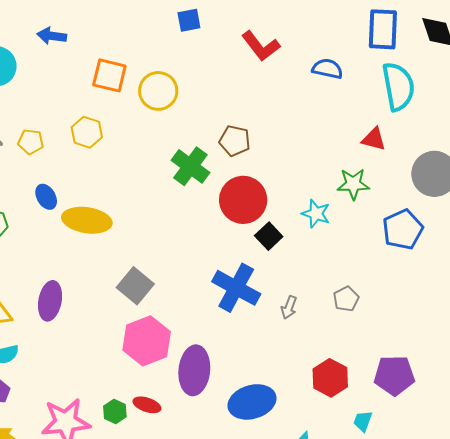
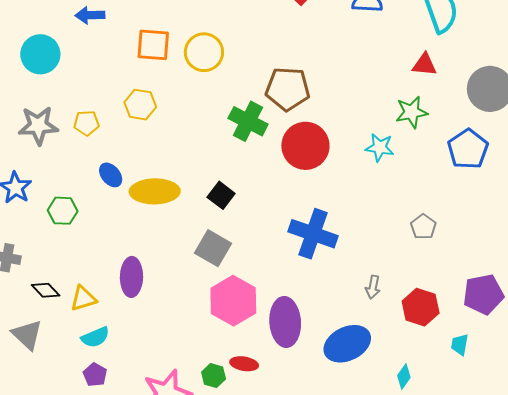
brown pentagon: (235, 141) -> (288, 89), size x1.4
black square: (269, 236) -> (221, 195), moved
gray arrow: (289, 307) -> (373, 287), moved

